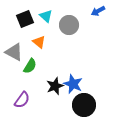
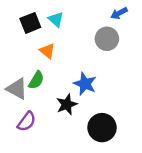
gray circle: (69, 25) -> (107, 39), moved
gray triangle: (14, 52) -> (17, 89), moved
blue star: (73, 84) -> (85, 84), moved

